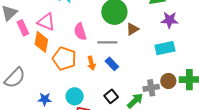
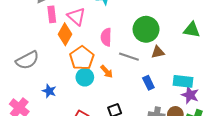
purple star: (169, 20) -> (190, 95), moved
orange arrow: (91, 63) -> (107, 72), turned -48
blue rectangle: (112, 64) -> (148, 83), moved
cyan circle: (75, 96) -> (85, 77), moved

